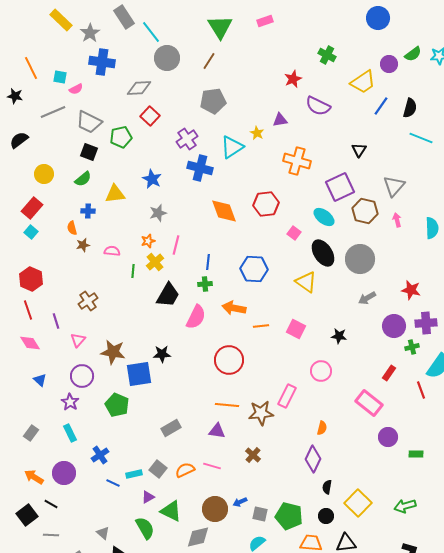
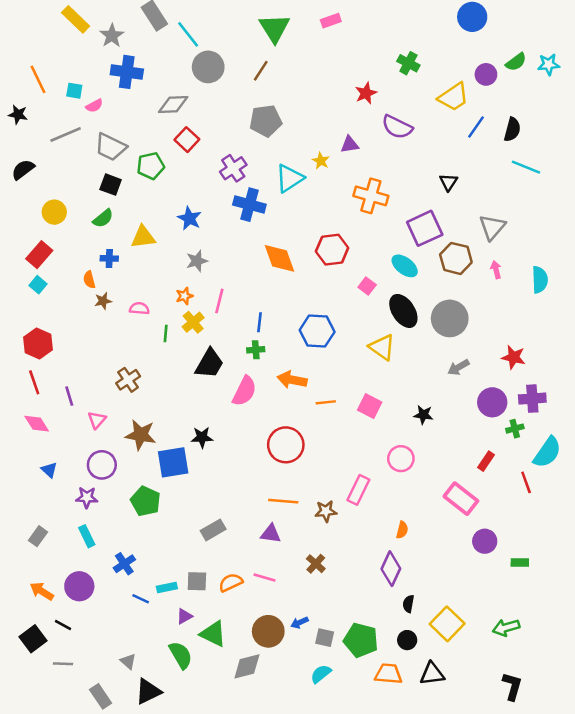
brown cross: (88, 301) -> (128, 380), moved
purple star: (70, 402) -> (87, 497), turned -30
brown star: (261, 413) -> (326, 511), size x0.7
gray square: (158, 469) -> (197, 581), turned -36

